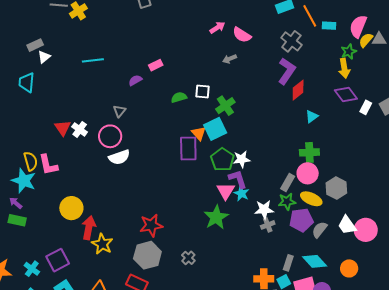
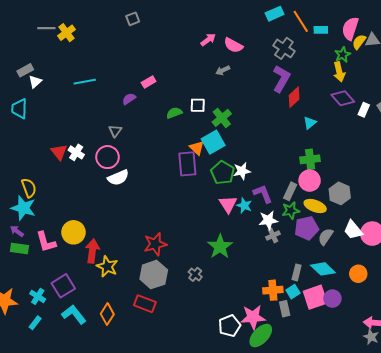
pink L-shape: (48, 165) -> (46, 242), moved
purple L-shape: (238, 179) -> (263, 194), moved
green star: (216, 217) -> (220, 247), moved

